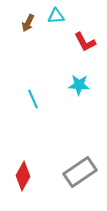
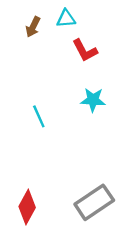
red L-shape: (85, 42) -> (85, 50), moved

